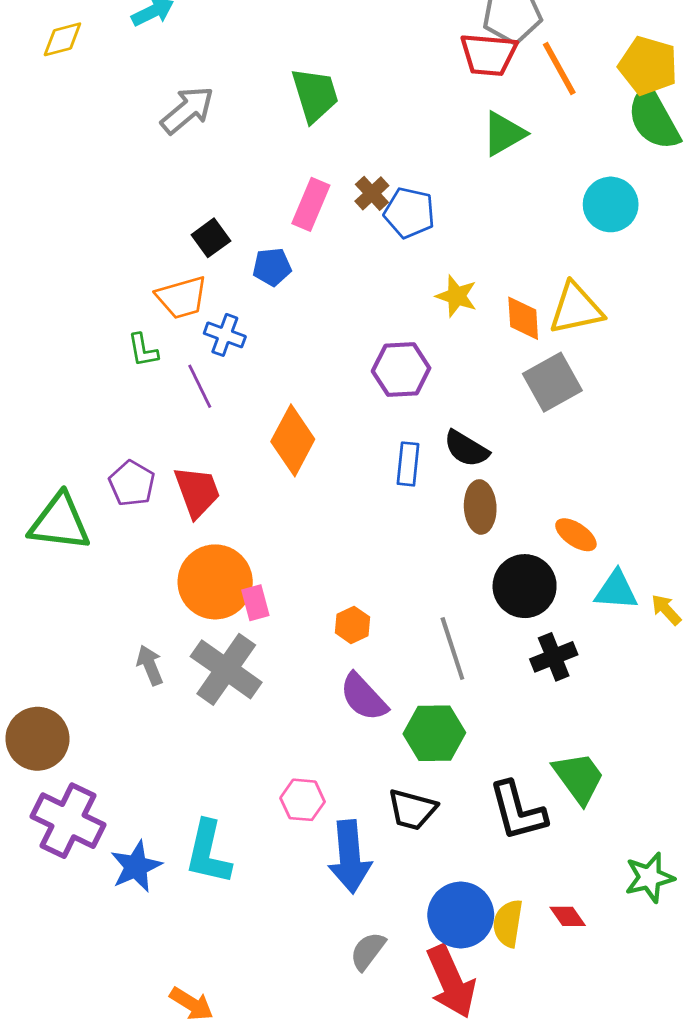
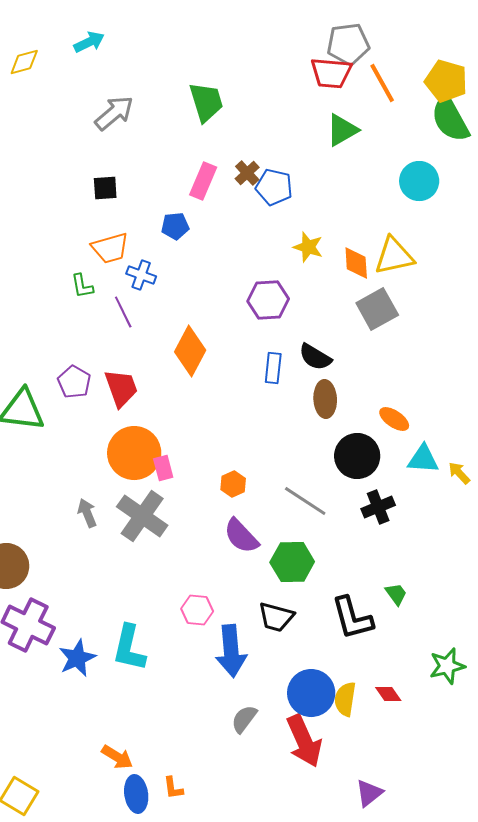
black square: (211, 238) -> (105, 188), moved, turned 32
gray line: (452, 649) -> (305, 501), turned -39
green trapezoid: (579, 778) -> (396, 594), size x0.6

